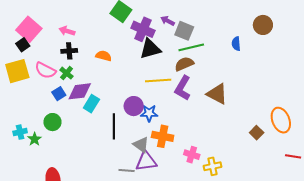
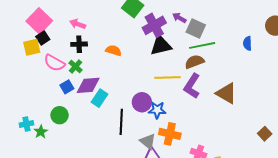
purple cross: (143, 29) -> (154, 25), turned 35
black square: (23, 45) -> (43, 38), moved
yellow square: (17, 71) -> (32, 47), moved, size x0.7

